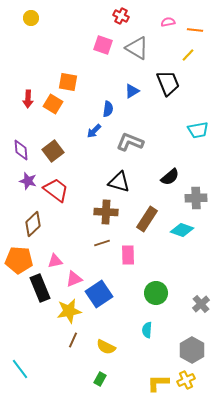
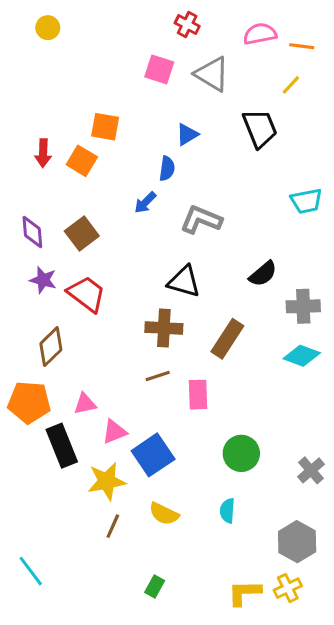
pink semicircle: (168, 22) -> (260, 34), size x1.5
blue triangle: (132, 91) -> (187, 134), moved
cyan diamond: (182, 230) -> (302, 356), moved
yellow semicircle: (106, 347) -> (164, 514), moved

